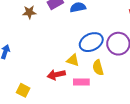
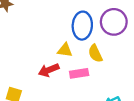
blue ellipse: (91, 42) -> (82, 26), turned -50

